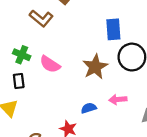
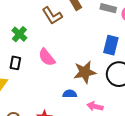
green cross: (22, 55) -> (19, 34), moved
blue semicircle: (89, 108) -> (70, 94), moved

